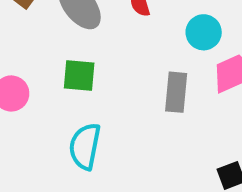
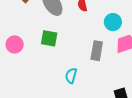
cyan semicircle: (85, 146) -> (71, 76), moved, size x0.7

